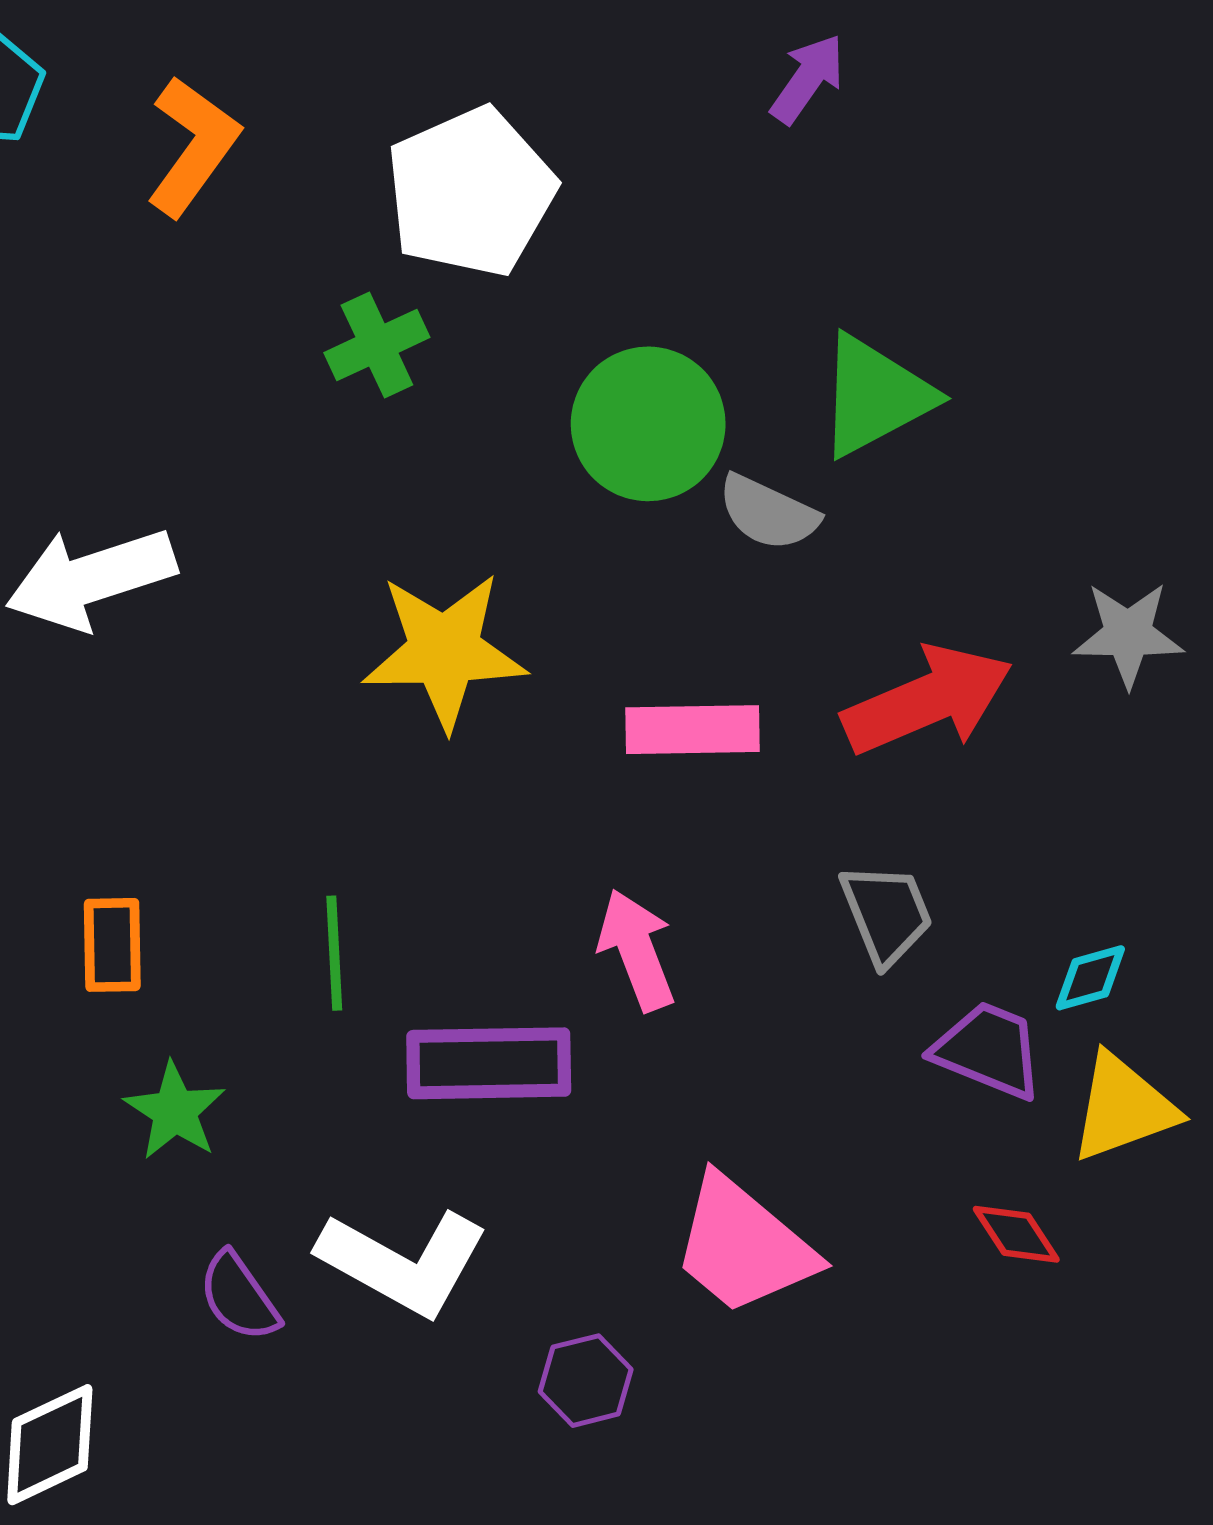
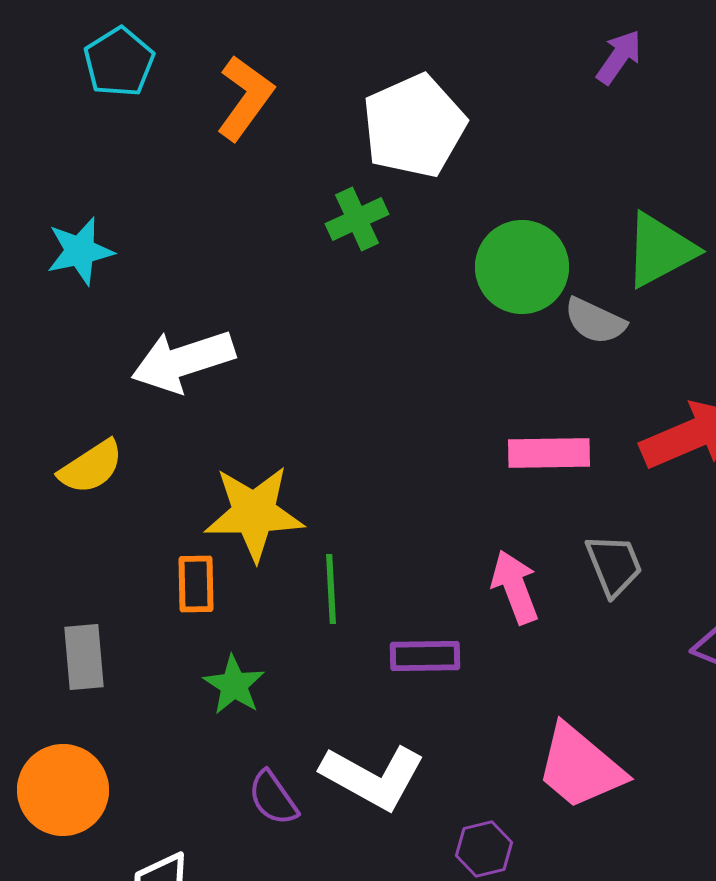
yellow star: (444, 651) -> (254, 513), moved
gray trapezoid: (886, 914) -> (614, 565), moved
purple rectangle: (489, 1063) -> (425, 656), size x0.7

